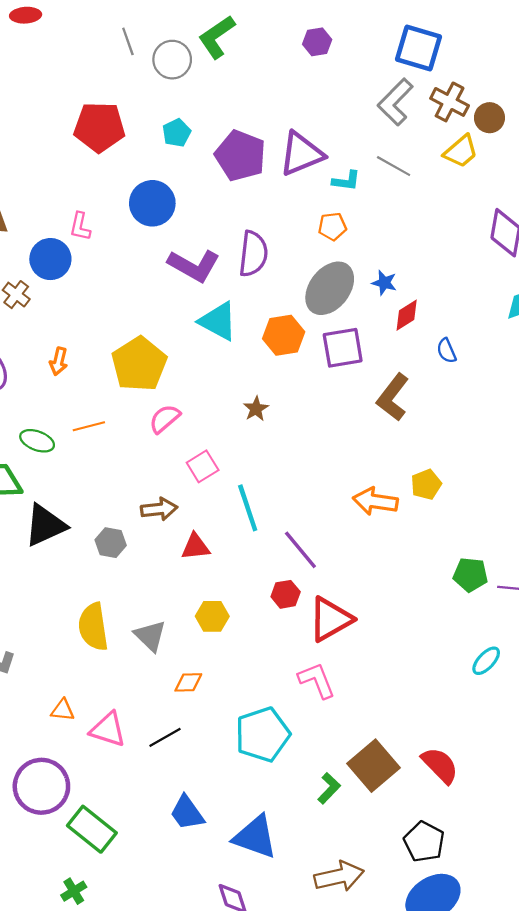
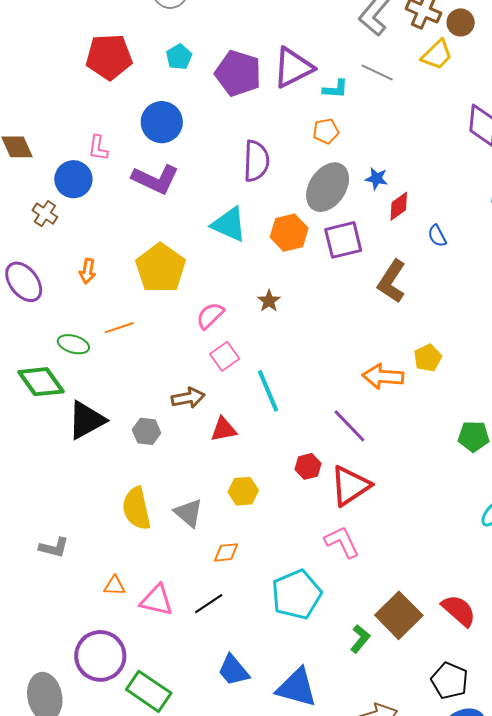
purple L-shape: (194, 266) -> (155, 179), moved
pink semicircle: (165, 419) -> (210, 316), moved
purple line: (300, 550) -> (349, 426), moved

